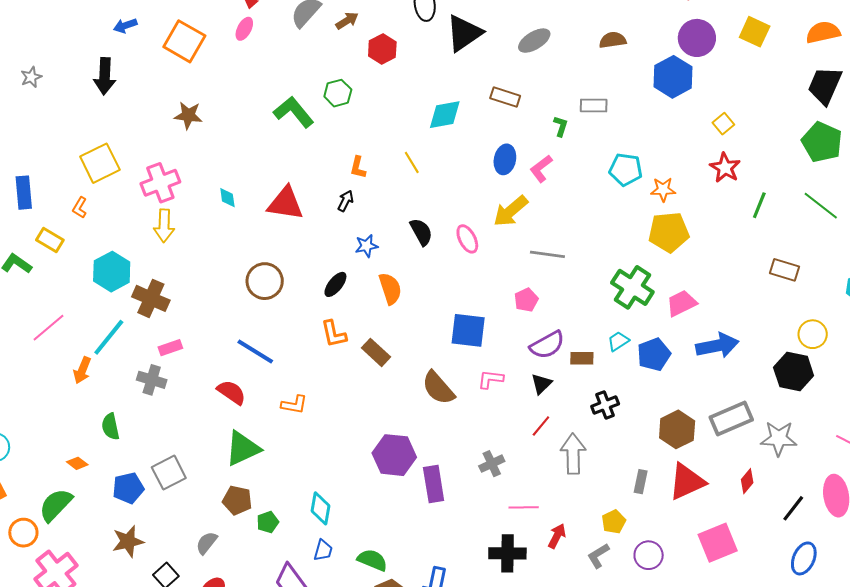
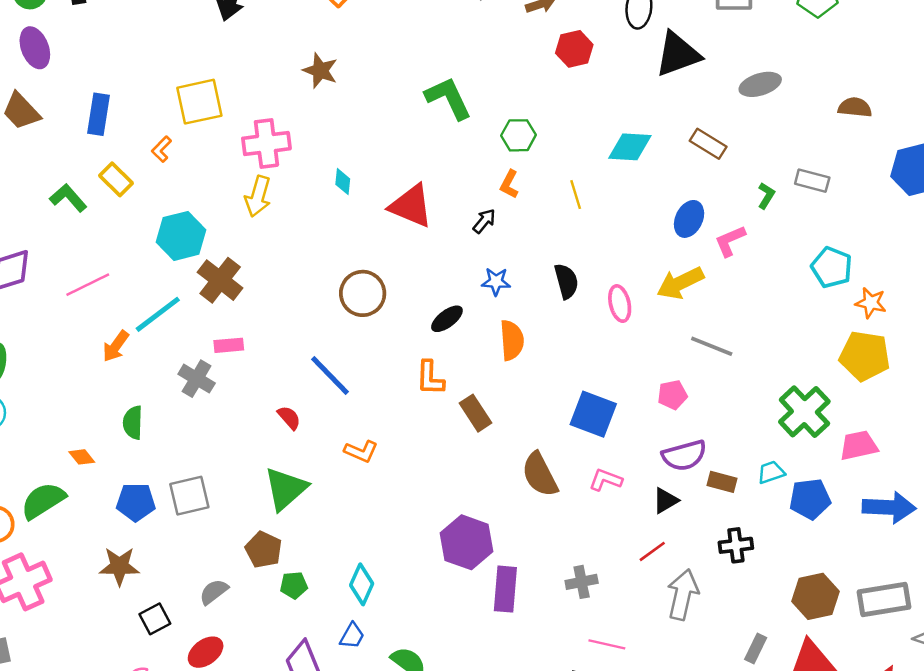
green hexagon: (338, 93) -> (519, 135), moved
red semicircle: (231, 392) -> (289, 418), size x0.7
green triangle: (243, 448) -> (286, 489), turned -30

